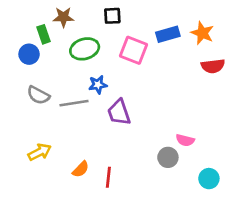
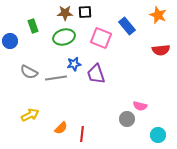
brown star: (63, 17) -> (65, 13), moved
orange star: (202, 33) -> (158, 15), moved
blue rectangle: (168, 34) -> (127, 26), turned 66
blue circle: (29, 54) -> (10, 41), moved
purple trapezoid: (119, 112) -> (96, 74), moved

